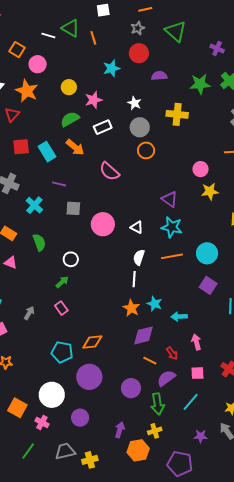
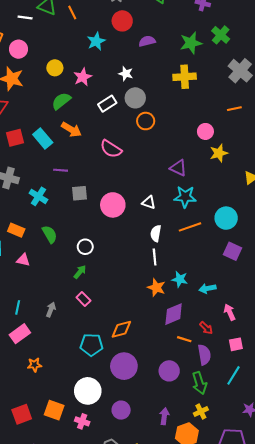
yellow cross: (177, 114) -> (185, 77), moved
white rectangle: (103, 127) -> (107, 104), moved
purple semicircle: (166, 378) -> (204, 355), turned 126

